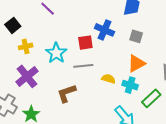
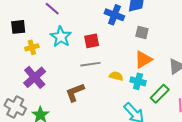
black square: (13, 25) -> (18, 27), turned 35
blue cross: (104, 30) -> (114, 15), moved
cyan star: (56, 53) -> (61, 37), moved

